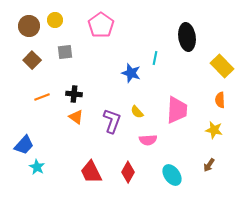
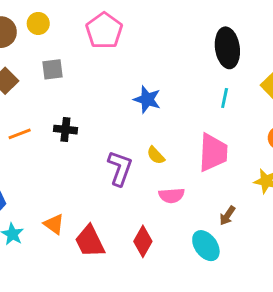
cyan line: (155, 58) -> (225, 98), moved
orange triangle: (76, 117) -> (54, 224), moved
brown arrow: (209, 165) -> (227, 216), moved

